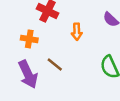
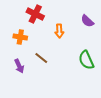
purple arrow: (28, 74) -> (19, 66), size x0.6

